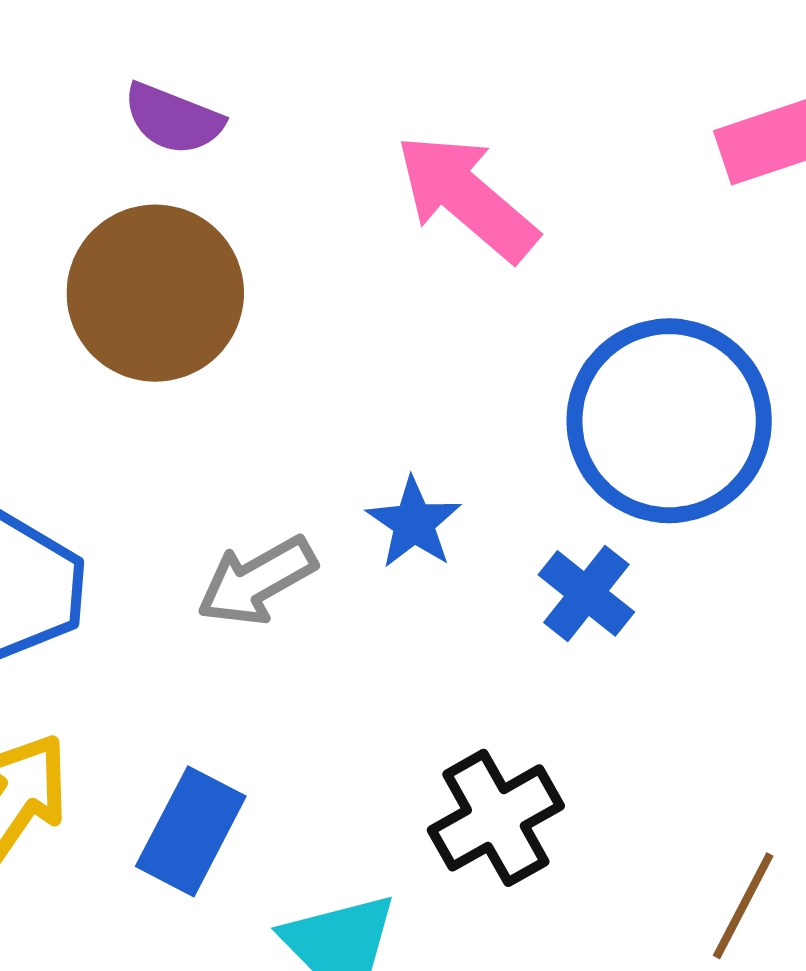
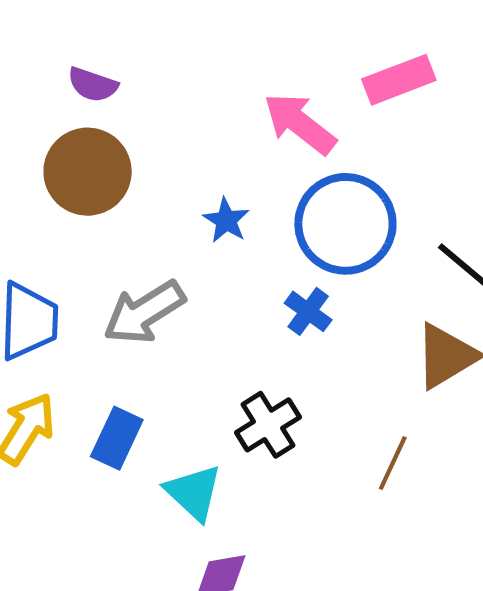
pink arrow: (467, 197) -> (300, 124), moved
blue star: (414, 523) -> (226, 220), moved
gray arrow: (257, 581) -> (144, 312), size x1.4

